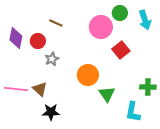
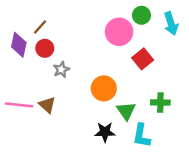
brown line: (56, 23) -> (40, 27), moved, turned -72
green cross: (148, 87) -> (160, 103), moved
black star: (51, 112) -> (105, 132), moved
cyan L-shape: (133, 112) -> (141, 136), moved

